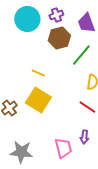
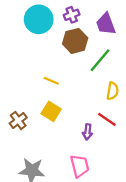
yellow square: (38, 100) -> (51, 111), size x0.7
purple arrow: (84, 137) -> (88, 132), moved

